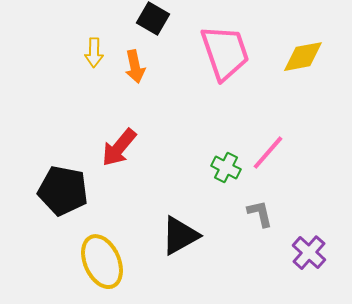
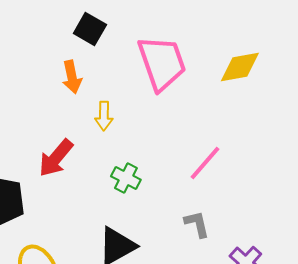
yellow arrow: (94, 53) -> (104, 116), moved
green cross: (226, 168) -> (126, 178), moved

